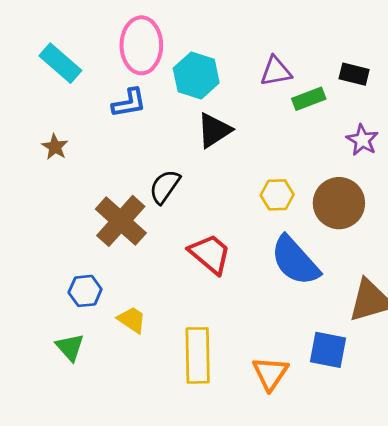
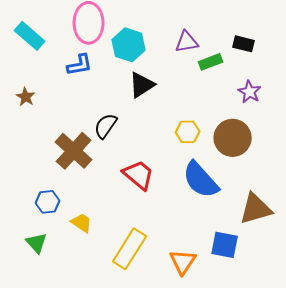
yellow rectangle: (198, 355) -> (130, 249), turned 33

